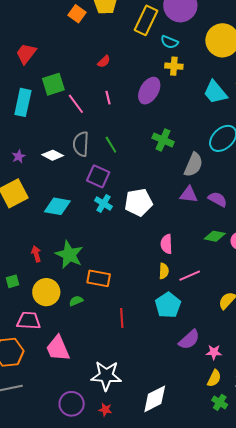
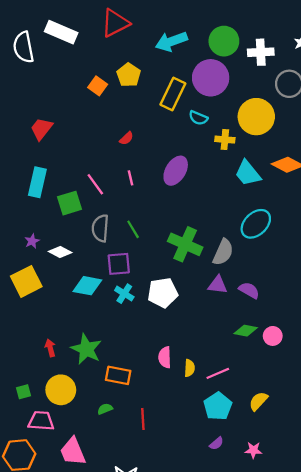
yellow cross: (174, 66) -> (225, 140), moved
green square: (53, 84) -> (69, 203), moved
green cross: (163, 140) -> (185, 244), moved, size x1.4
white diamond: (53, 155) -> (60, 252), moved
purple square: (98, 176) -> (119, 264), turned -30
cyan diamond: (57, 206) -> (87, 286), moved
pink semicircle: (166, 244) -> (165, 357), moved
green square: (13, 281) -> (24, 392), moved
green semicircle: (76, 301) -> (105, 409), moved
cyan pentagon: (168, 305) -> (218, 406), moved
purple semicircle: (189, 340) -> (216, 443), size x0.6
pink star: (214, 352) -> (253, 450), moved

